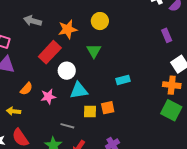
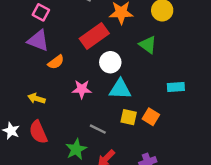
green triangle: (94, 51) -> (148, 45), turned -35
orange semicircle: (26, 89) -> (56, 62), moved
orange square: (108, 108) -> (151, 117), turned 32

